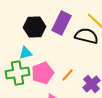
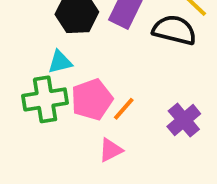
orange line: (68, 75) -> (124, 109), moved

